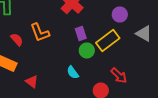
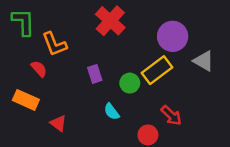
purple circle: (120, 14) -> (173, 36), size x1.5
orange L-shape: (40, 32) -> (54, 44), moved
purple rectangle: (81, 34) -> (95, 74), moved

